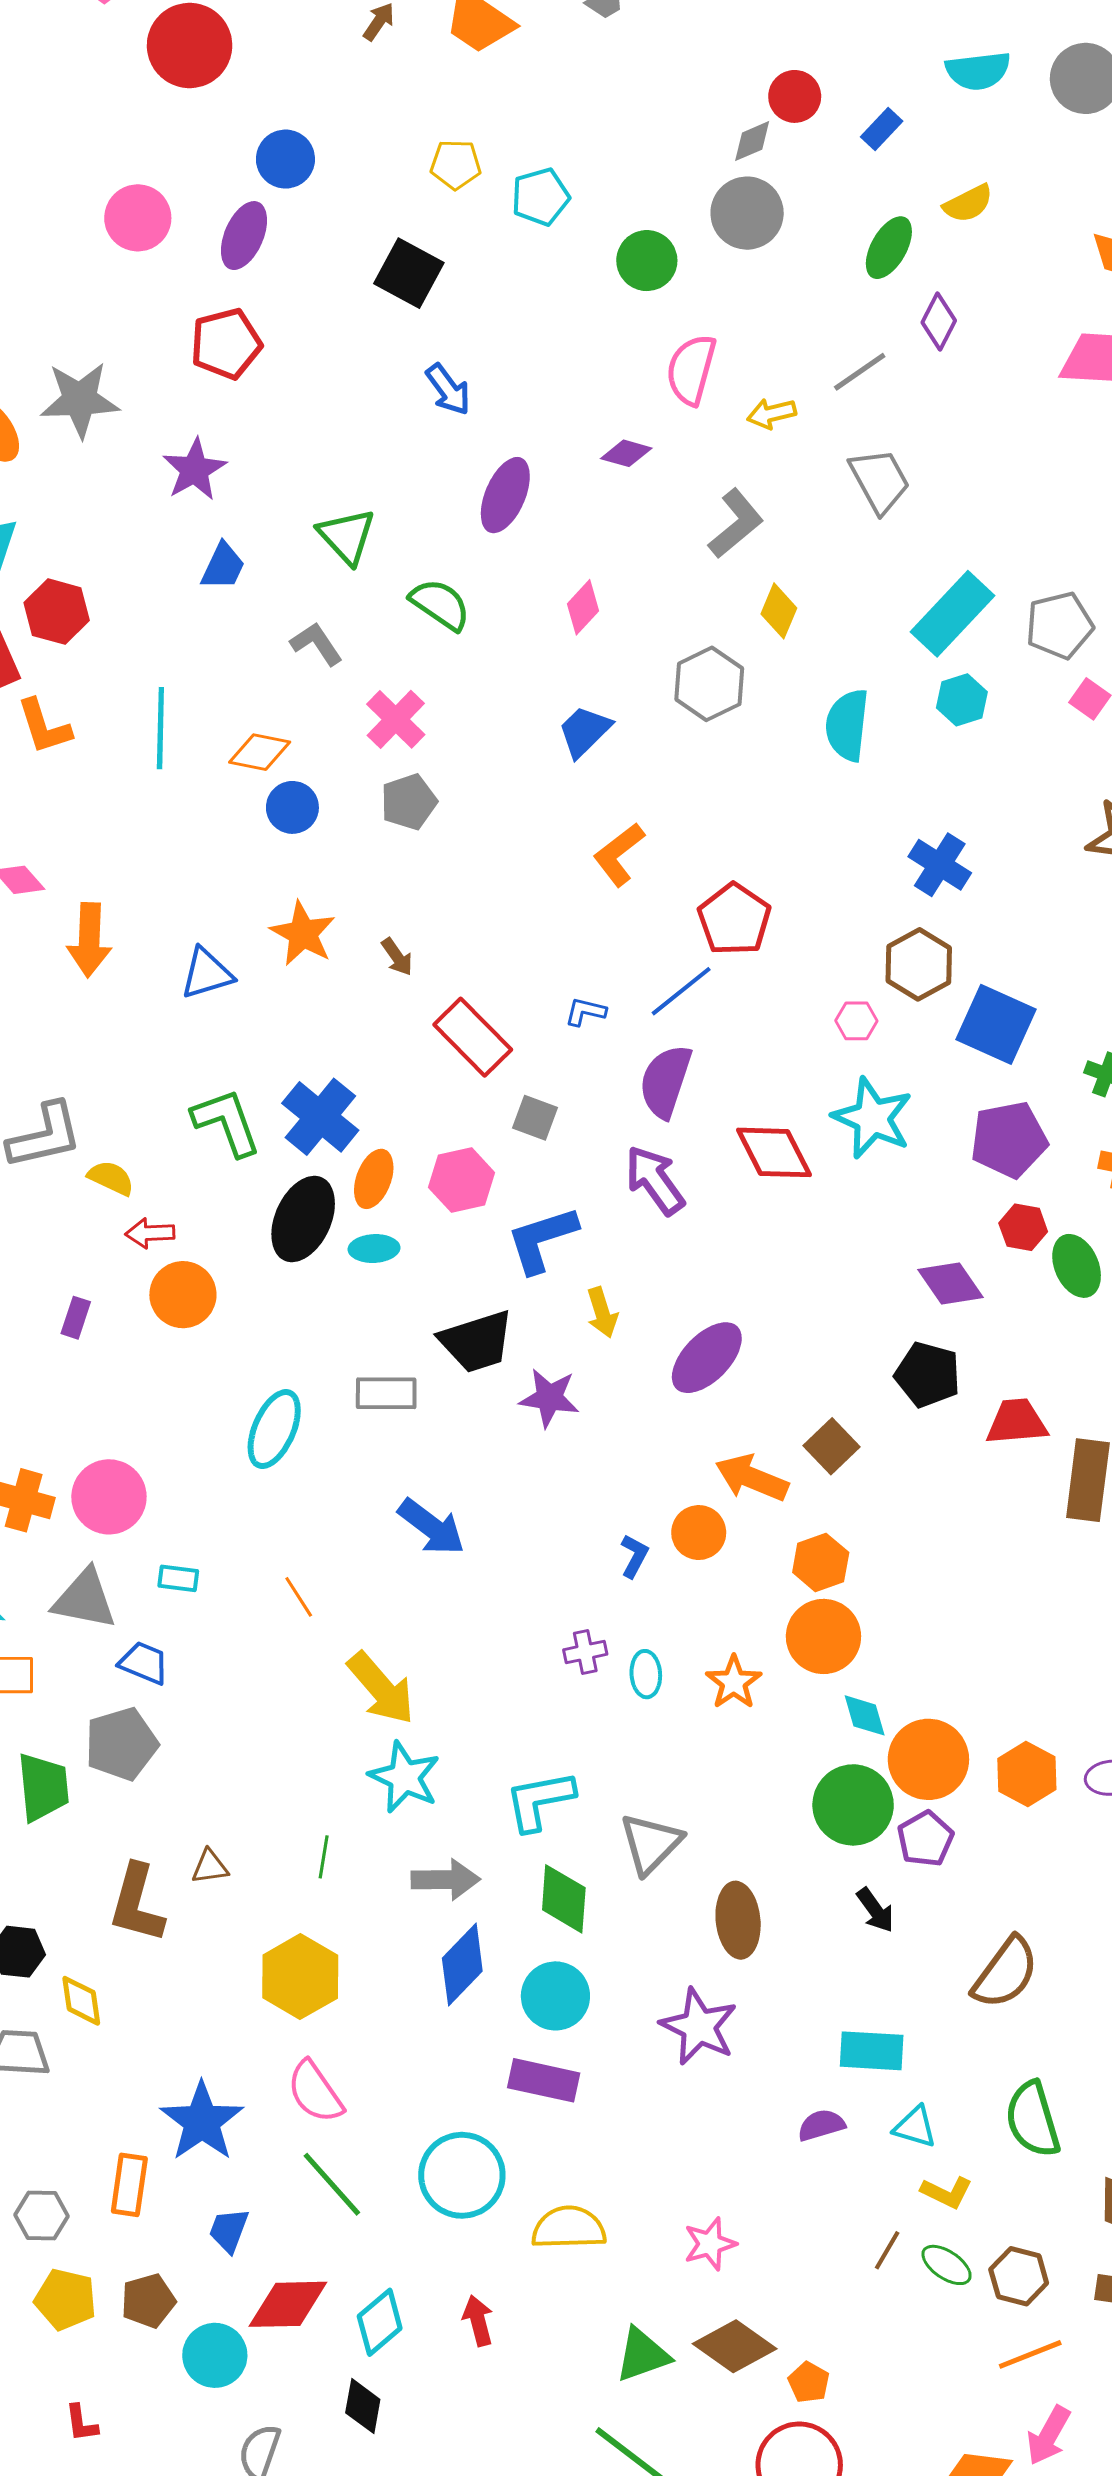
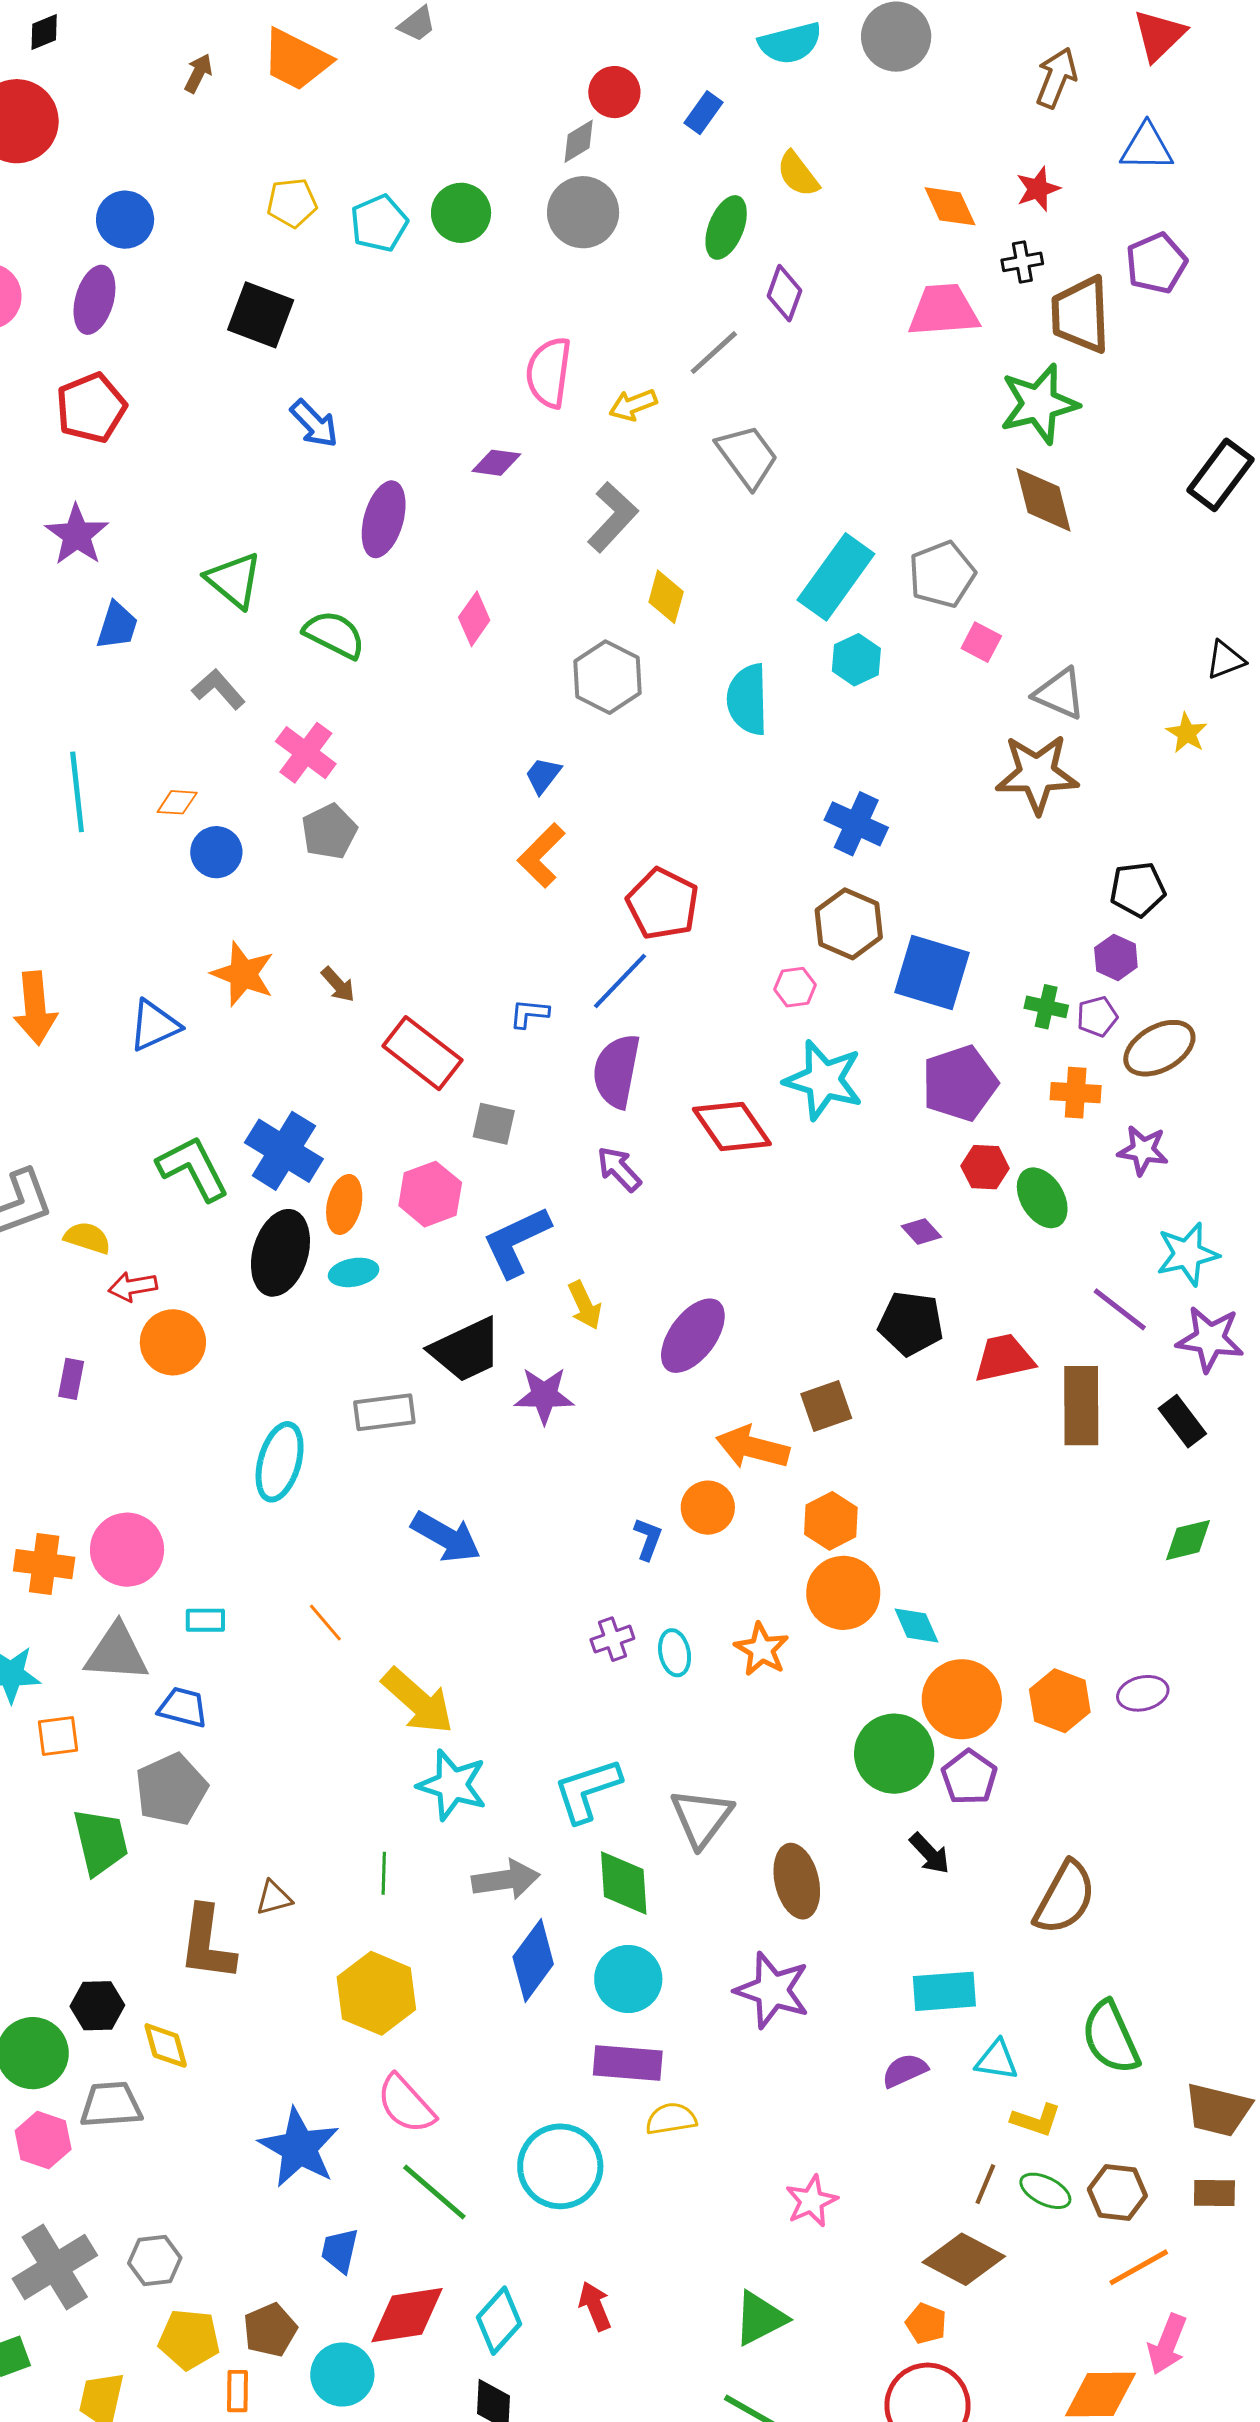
yellow semicircle: (968, 204) -> (798, 174), turned 87
green circle: (647, 261) -> (461, 213), moved
blue trapezoid: (584, 731) -> (543, 775), moved, size x0.7
orange diamond: (260, 752) -> (177, 802), size x0.7
purple arrow: (655, 1180) -> (619, 1169), size x0.7
purple diamond: (951, 1283) -> (921, 1231), size x0.6
brown square: (831, 1446) -> (826, 1406), turned 32
cyan diamond: (865, 1715) -> (916, 1625), moved
orange rectangle: (129, 2185) -> (237, 2391), moved, size x0.7
yellow semicircle: (569, 2228) -> (671, 2119), moved, size x0.7
brown diamond: (735, 2346) -> (964, 2259), moved

